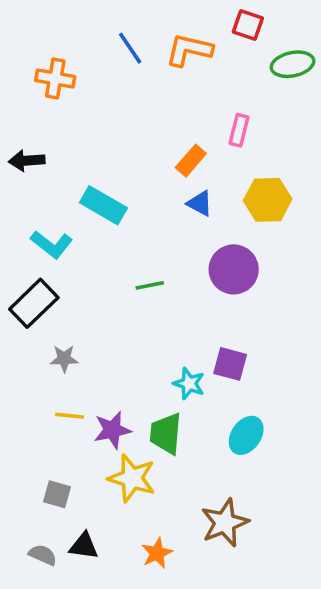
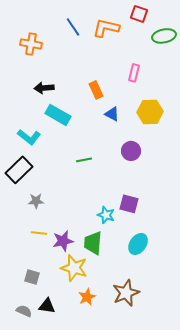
black arrow: (27, 161) -> (44, 88), moved
orange rectangle: (191, 161) -> (96, 90), moved, turned -66
purple circle: (234, 269) -> (131, 151), size x0.7
orange star: (157, 553) -> (87, 297), moved

